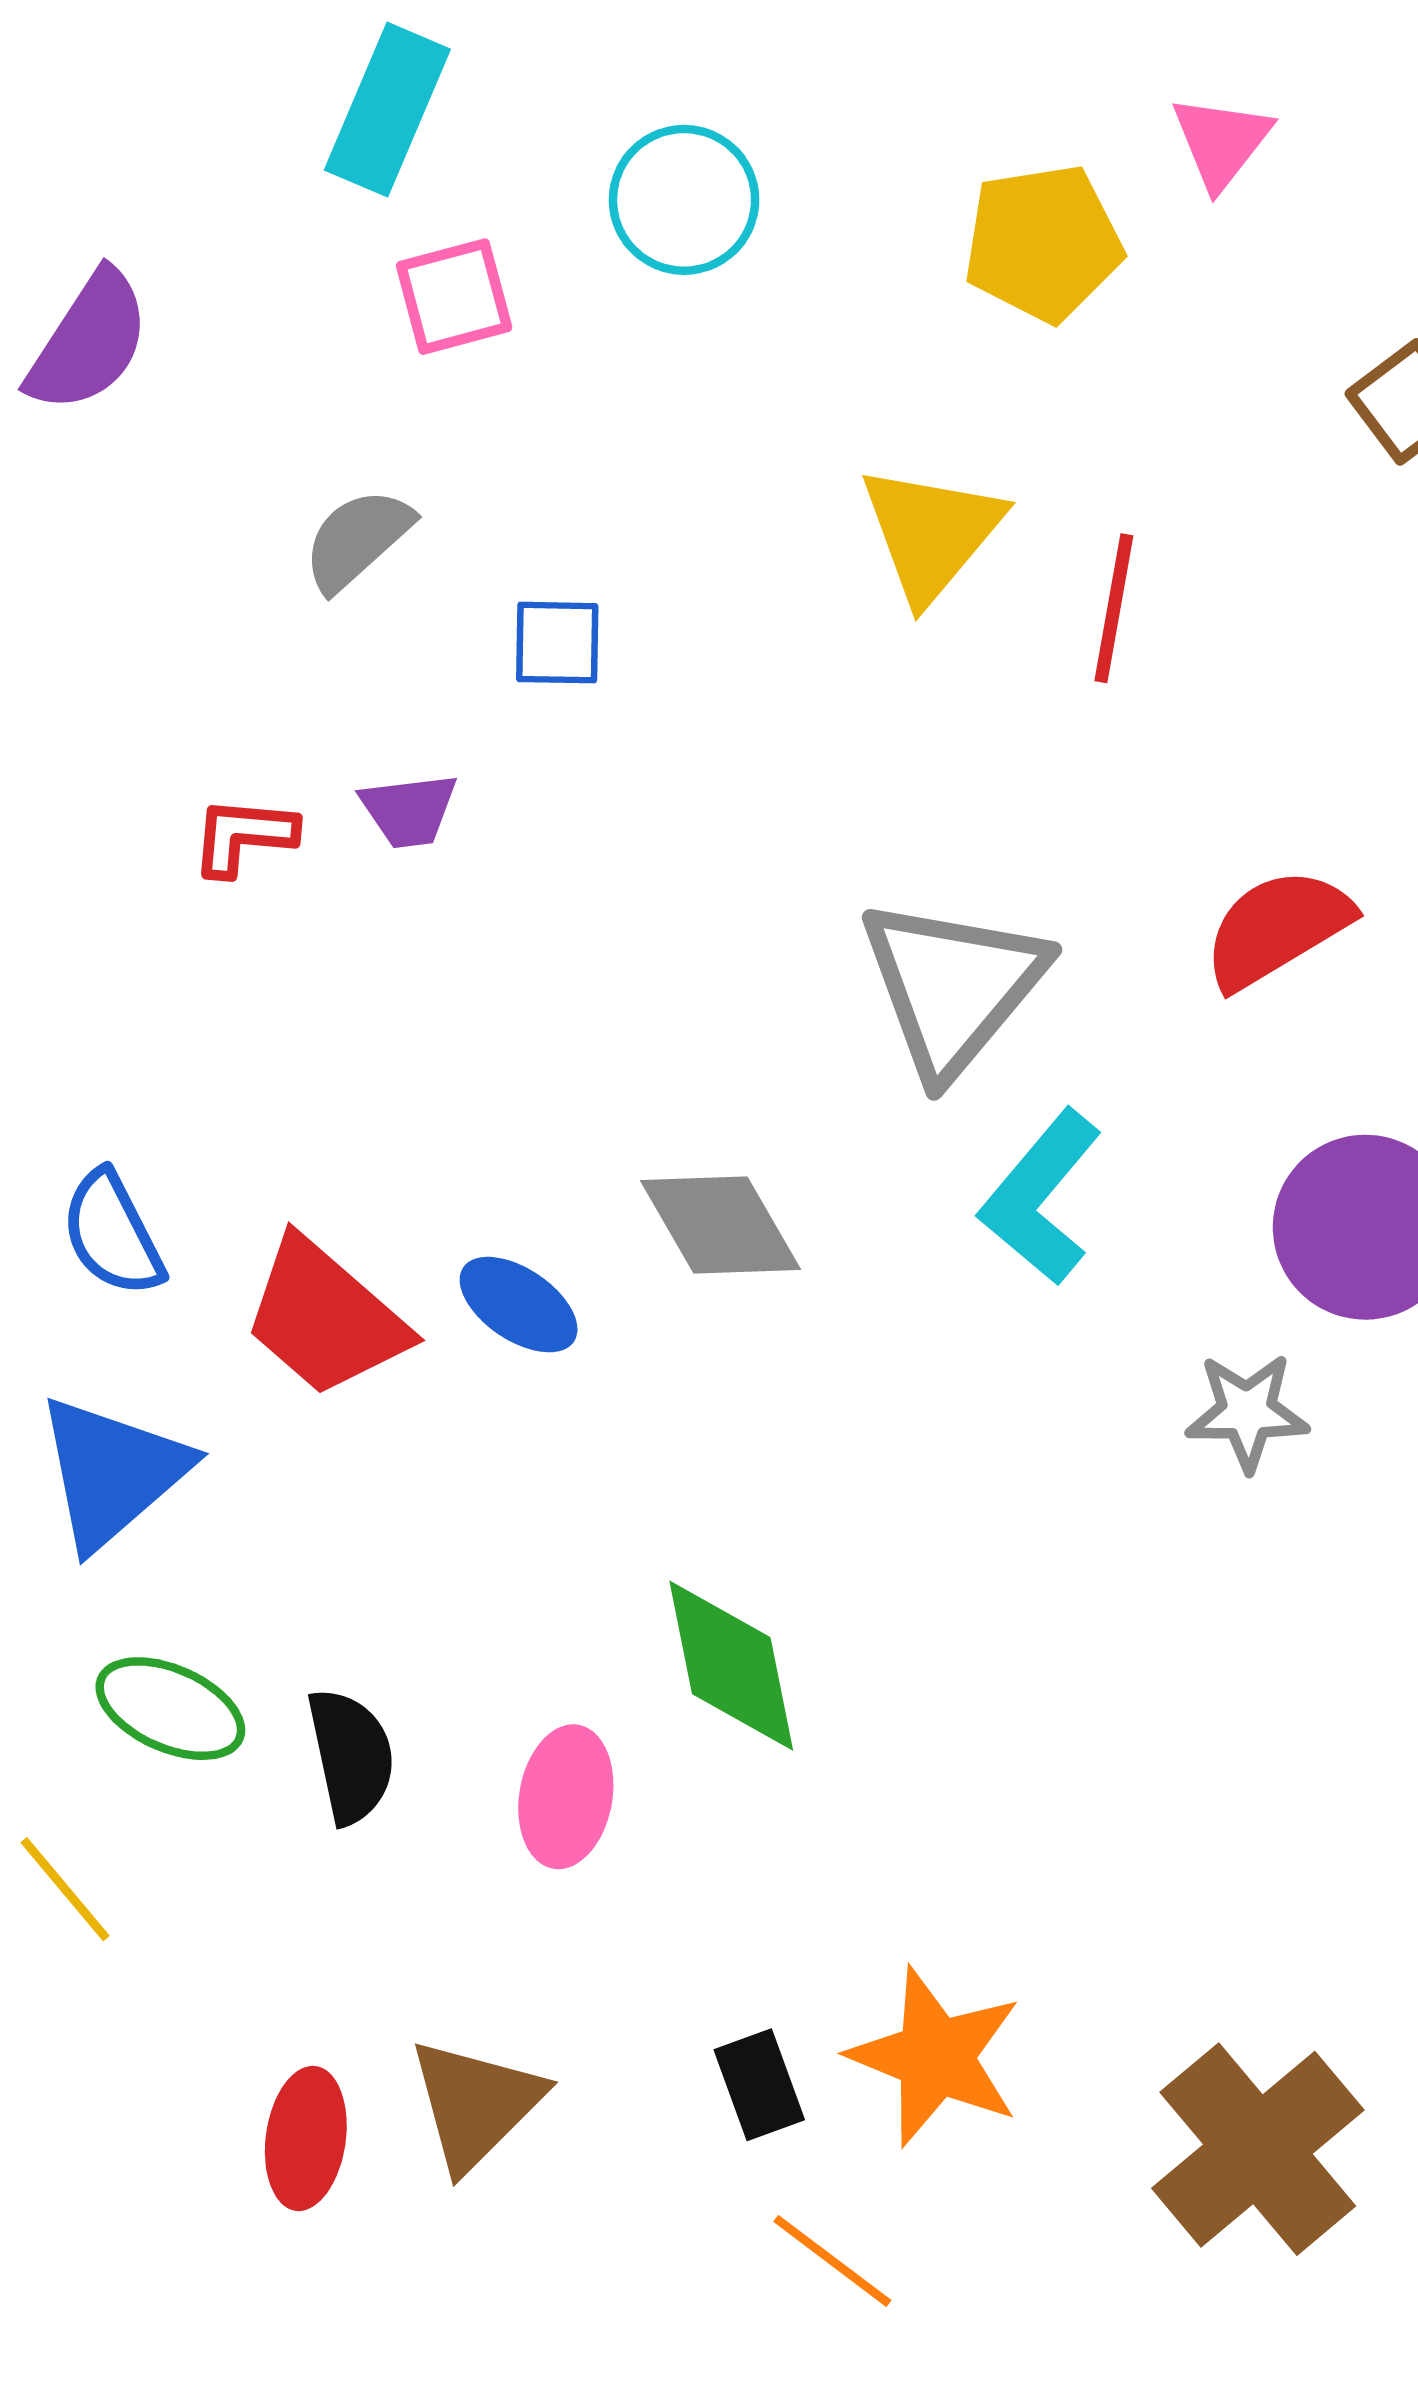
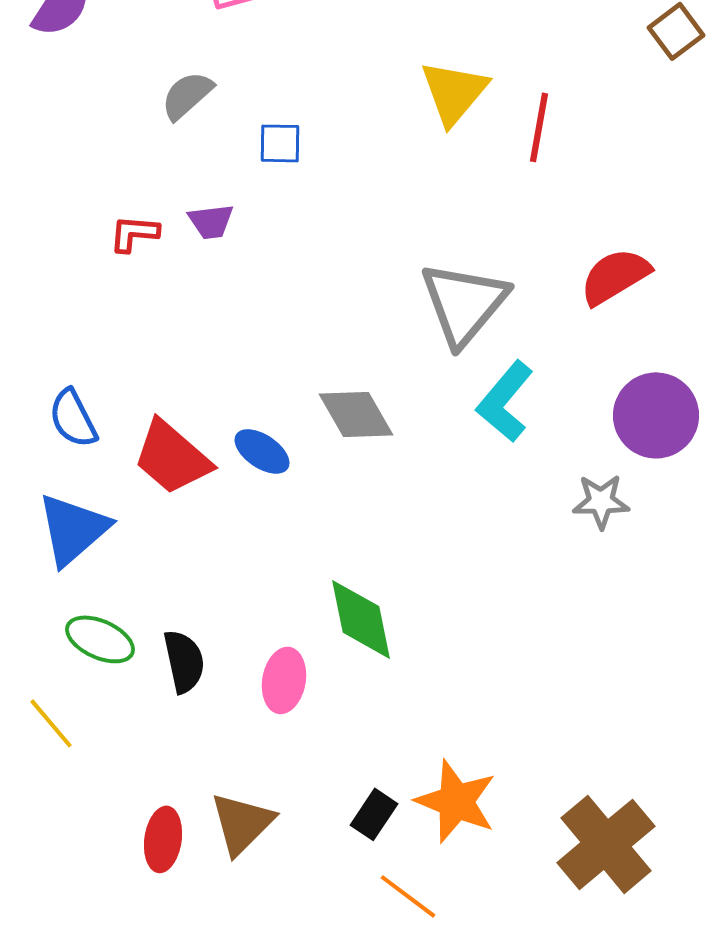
black rectangle: (759, 2085) -> (374, 814), turned 54

